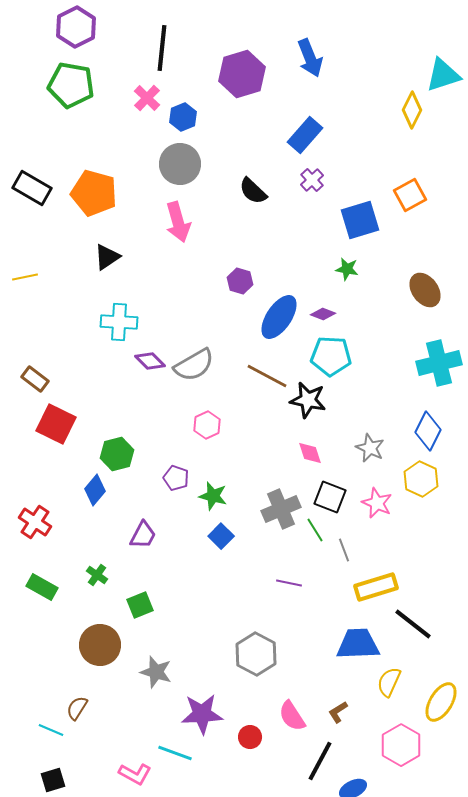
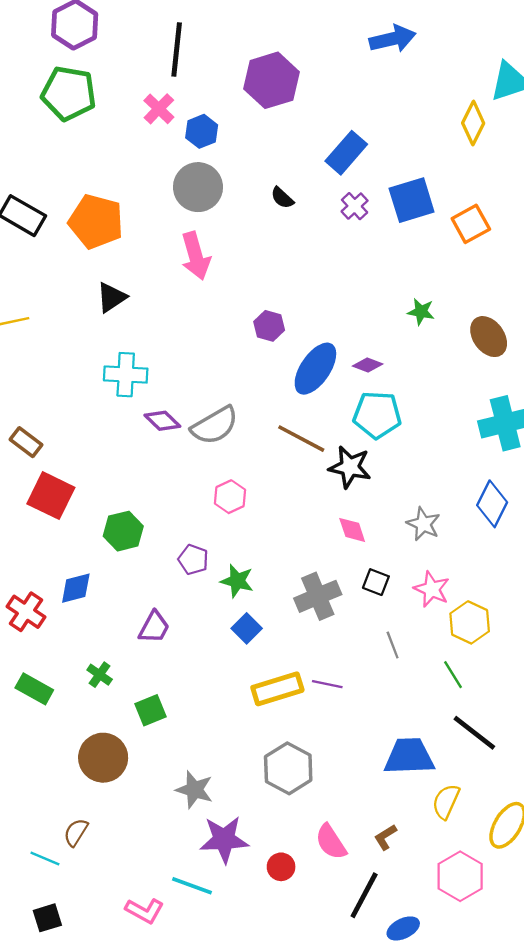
blue arrow: (310, 58) -> (393, 39), moved, turned -81
black semicircle: (253, 191) -> (282, 198), moved, size x0.7
blue square: (360, 220) -> (412, 200), moved
green star: (347, 269) -> (421, 312), moved
yellow hexagon: (421, 479) -> (470, 622), moved
blue diamond: (95, 490) -> (76, 588), moved, turned 36
black square: (330, 497) -> (376, 582), size x0.7
green line: (315, 530) -> (453, 675), moved
yellow rectangle: (376, 587) -> (277, 689), moved
gray star: (156, 672) -> (194, 790), moved

